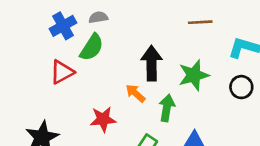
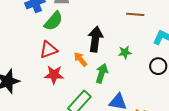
red triangle: (62, 72) -> (48, 50), moved
green star: (194, 75) -> (125, 52), size x0.6

